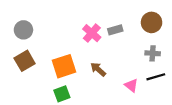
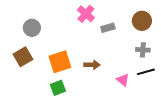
gray circle: (23, 30) -> (32, 28), moved
pink cross: (92, 33) -> (86, 14), moved
brown arrow: (98, 69) -> (92, 65), turned 140

